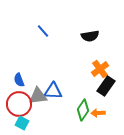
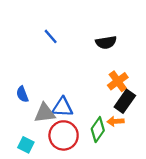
red circle: (19, 104) -> (64, 135), moved
orange arrow: (98, 113) -> (115, 121), moved

